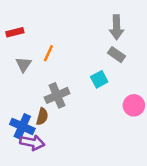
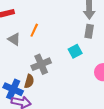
gray rectangle: (117, 55) -> (89, 31), turned 64
gray triangle: (24, 64) -> (14, 39), turned -32

